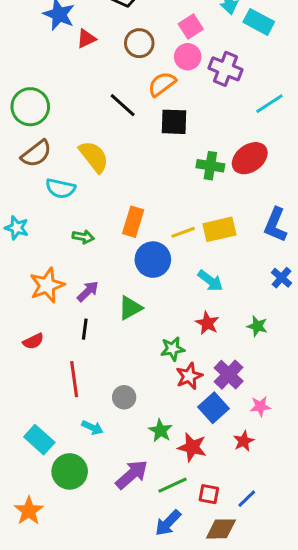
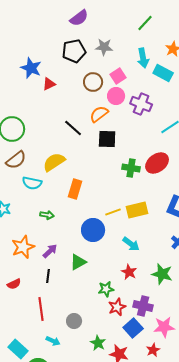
brown circle: (139, 43) -> (93, 82), moved
yellow semicircle: (94, 157) -> (54, 162), turned -85
orange rectangle: (133, 222) -> (75, 189), moved
green star: (257, 326) -> (162, 274), size x1.5
purple cross: (229, 375) -> (143, 306), turned -30
pink star: (260, 406) -> (164, 327), size x1.5

